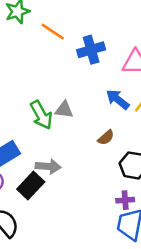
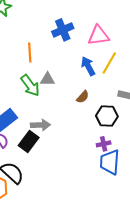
orange line: (53, 32) -> (30, 52), moved, turned 60
blue arrow: (118, 99) -> (88, 66), turned 30

